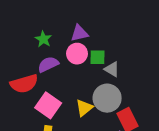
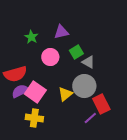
pink circle: (77, 54) -> (50, 57), moved
green square: (97, 57) -> (76, 52), turned -32
purple semicircle: (48, 64) -> (20, 91), moved

